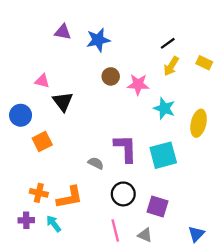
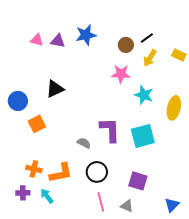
purple triangle: (63, 32) -> (58, 41), moved
brown circle: (111, 76) -> (126, 45), moved
pink triangle: (42, 81) -> (37, 40), moved
black triangle: (63, 102) -> (55, 89), turned 42
black circle: (123, 194) -> (97, 172), moved

